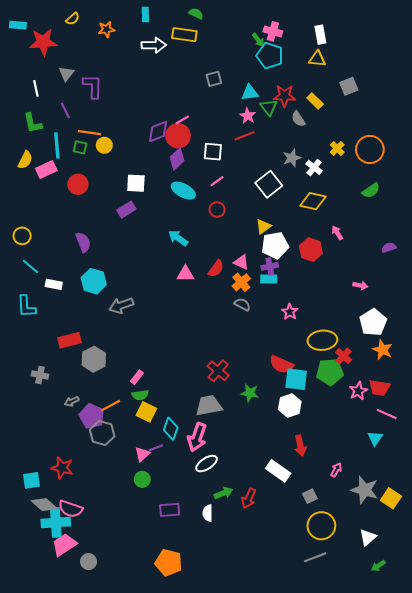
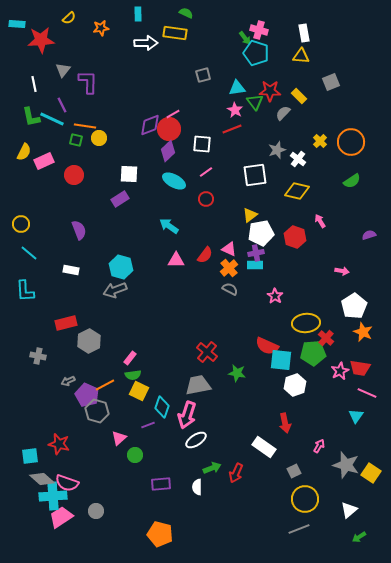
gray semicircle: (298, 119) -> (283, 113), turned 77
cyan line: (57, 145) -> (52, 119), moved, turned -60
white square: (269, 184) -> (255, 175), turned 30
cyan hexagon: (94, 281) -> (121, 267), moved
white rectangle: (54, 284) -> (71, 270), moved
white hexagon: (290, 406) -> (295, 385), moved
pink triangle: (142, 454) -> (119, 438), moved
gray circle: (88, 562) -> (96, 511), moved

